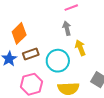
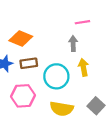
orange diamond: (19, 33) -> (21, 38), turned 55

